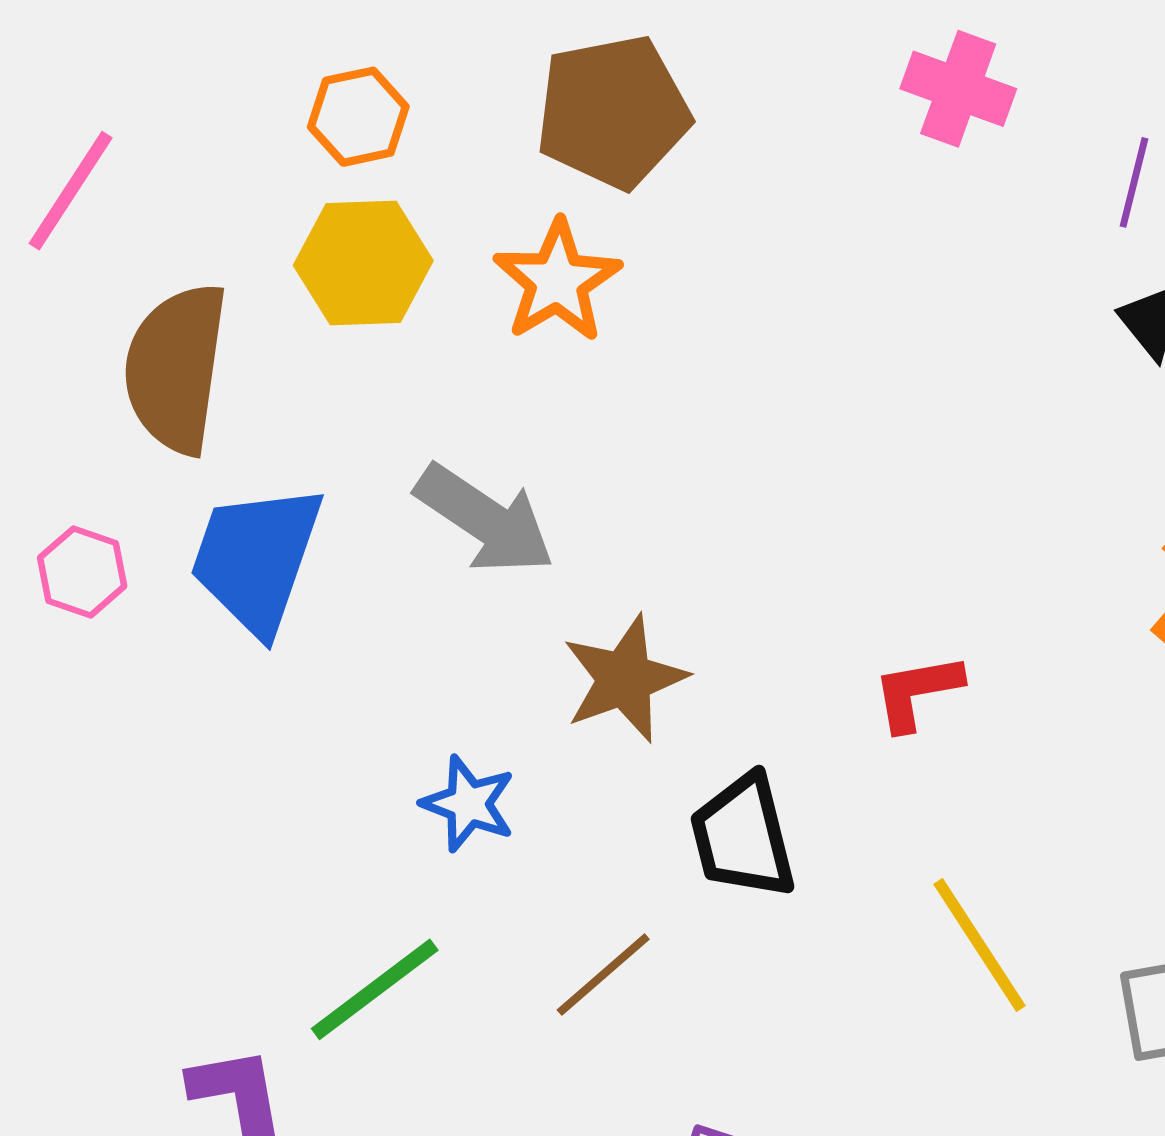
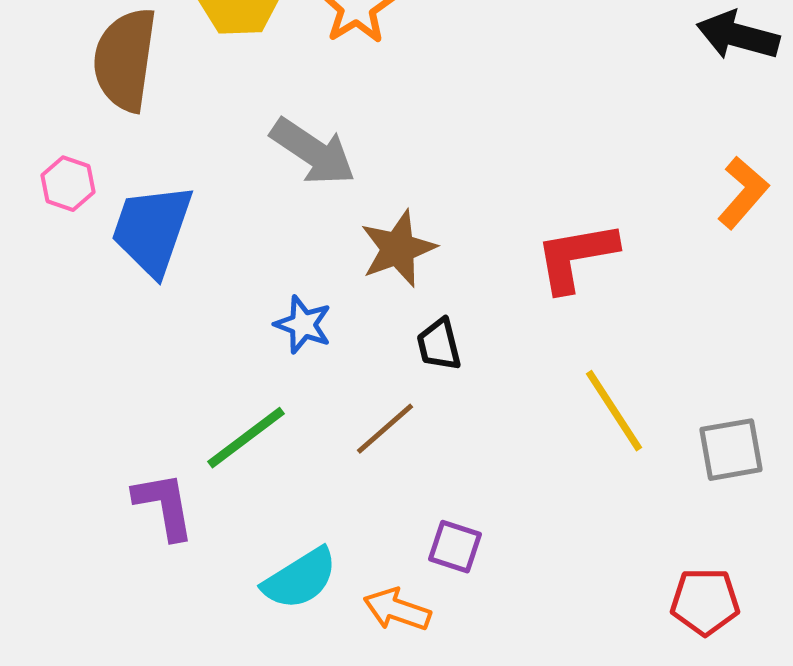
blue trapezoid: (256, 559) -> (152, 230), moved
red L-shape: (917, 692) -> (576, 257), size x1.5
black trapezoid: (743, 837) -> (439, 345), moved, size x0.7

